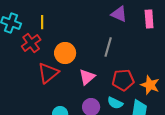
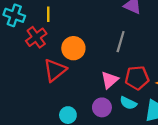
pink triangle: (87, 77) -> (110, 80), moved

